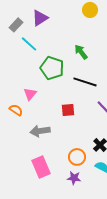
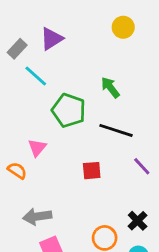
gray arrow: (40, 131) -> (37, 216), moved

